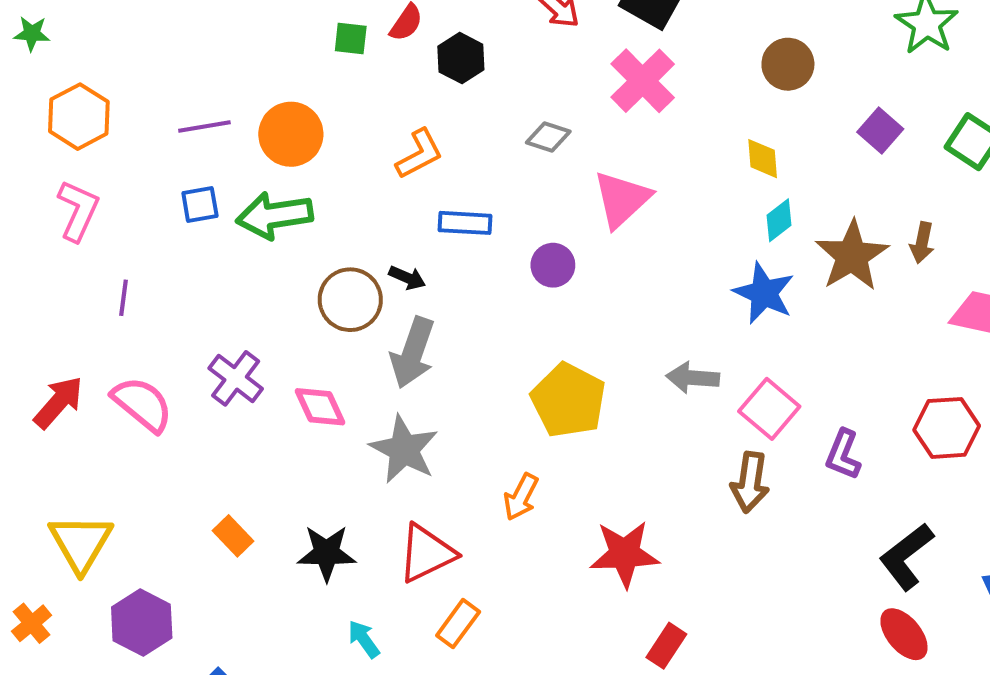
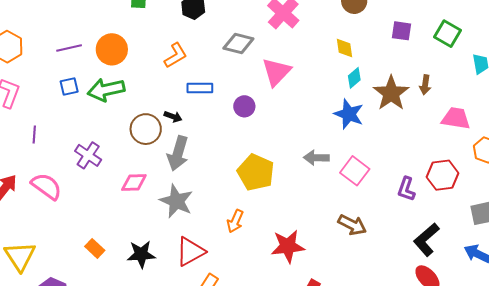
purple square: (880, 130) -> (401, 31), turned -30
gray diamond: (548, 137) -> (238, 43), size x1.4
purple cross: (236, 378) -> (88, 155), moved
pink diamond: (320, 407) -> (134, 183), turned -64
purple L-shape: (843, 455) -> (406, 189), moved
brown arrow: (750, 482) -> (352, 225), moved, turned -68

